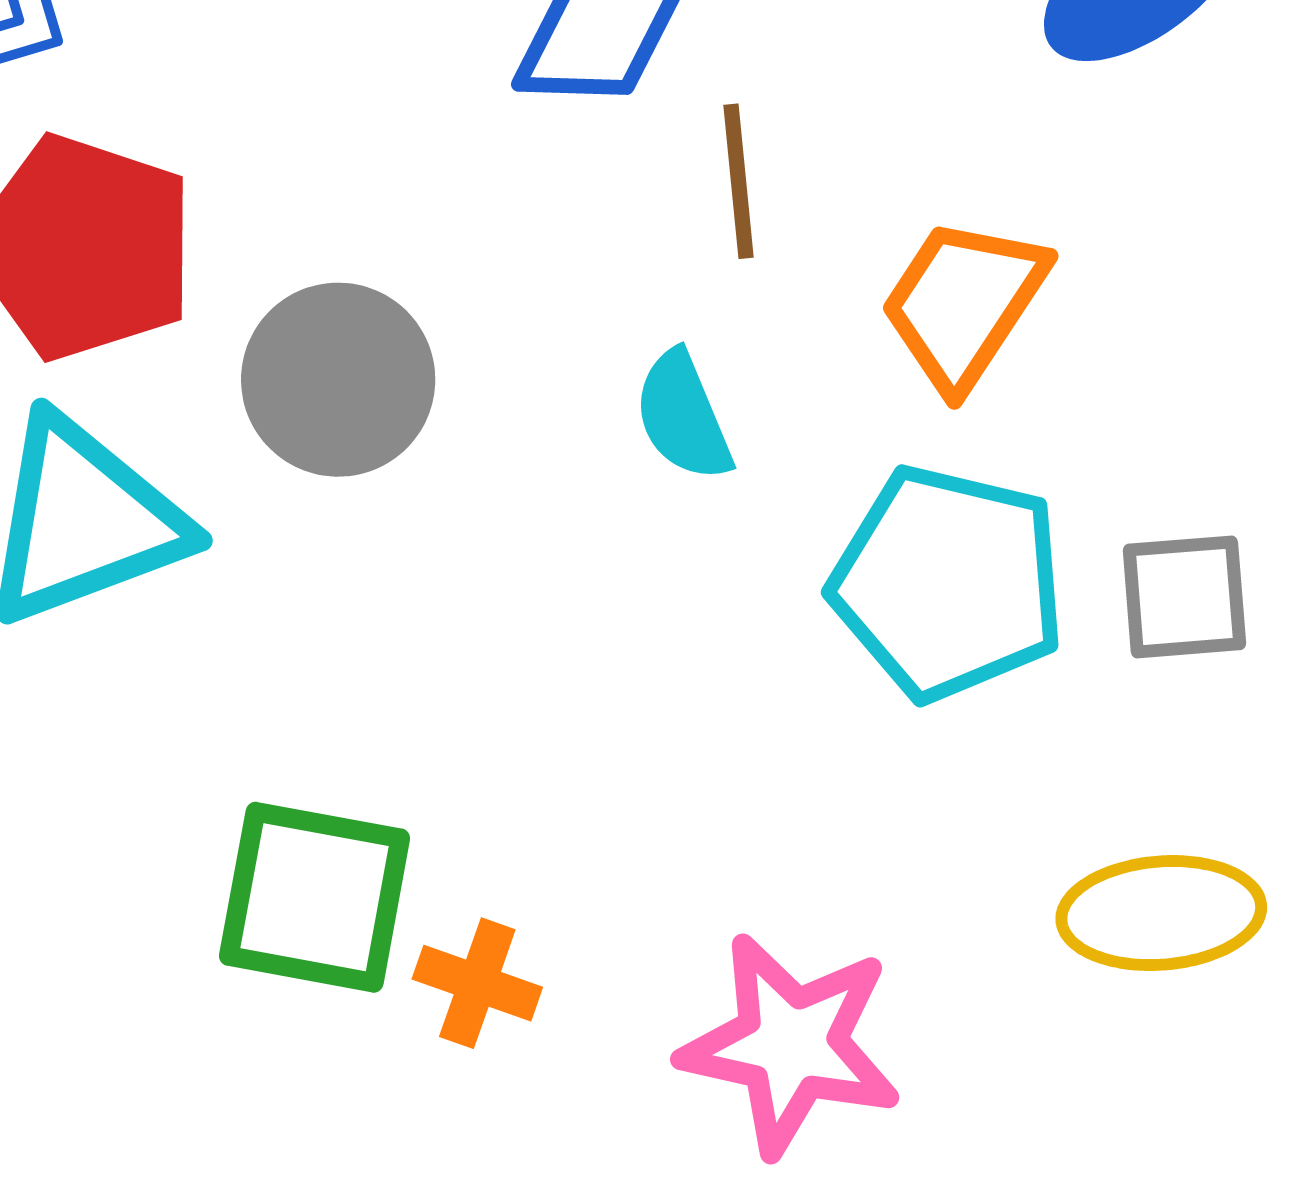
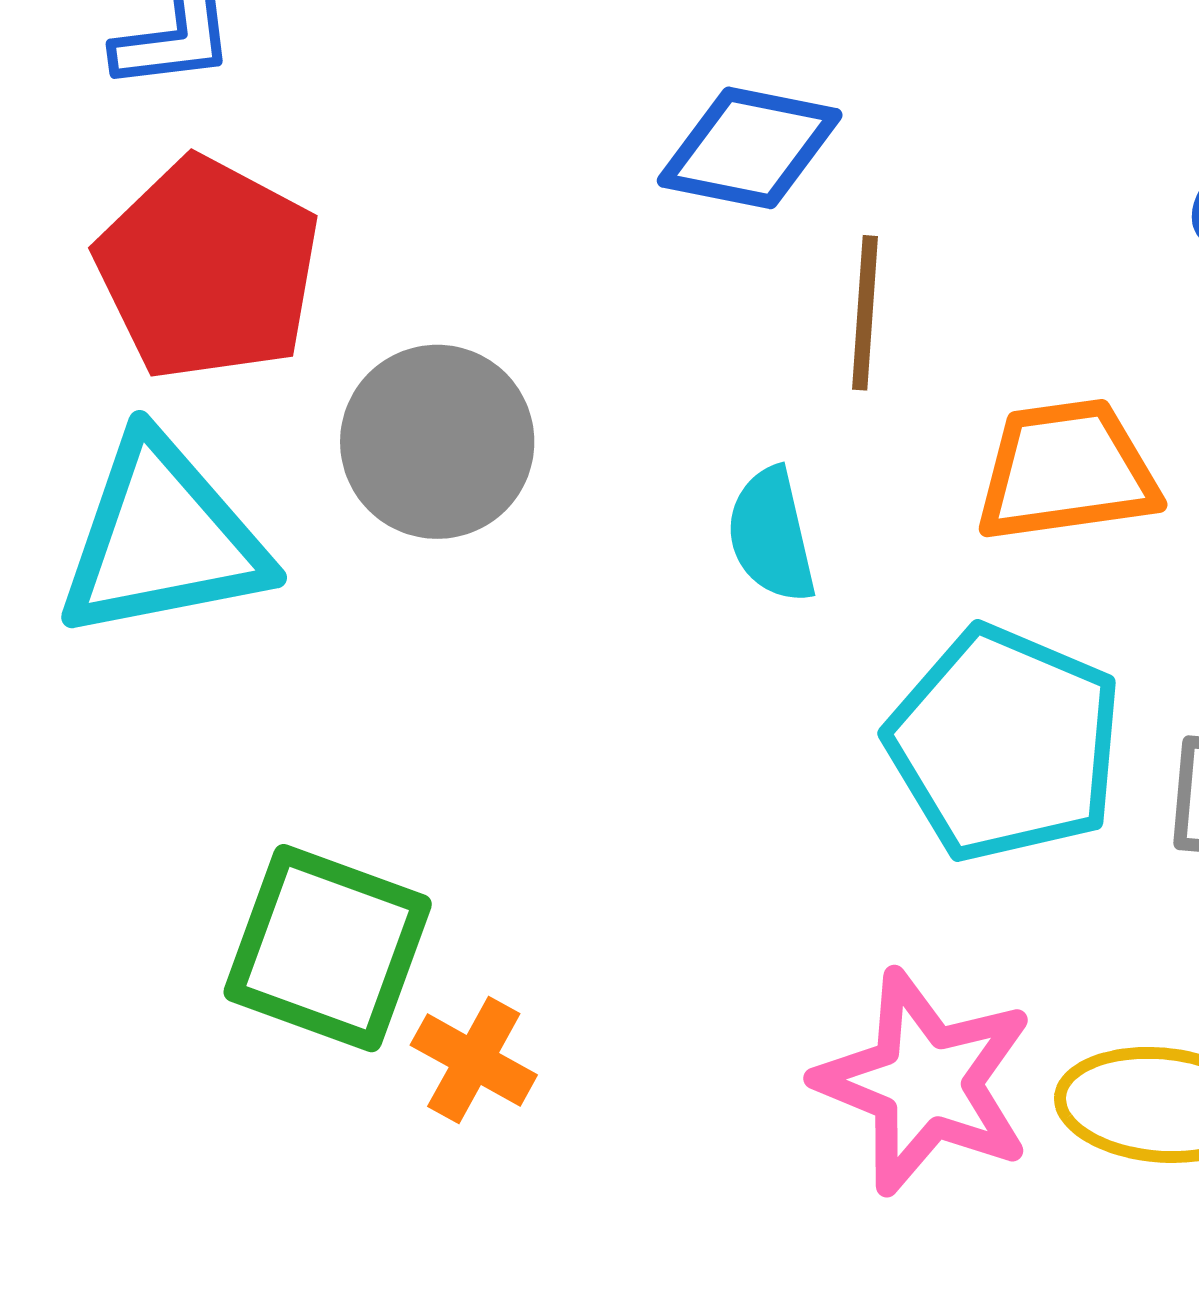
orange trapezoid: (964, 303) -> (1067, 471), turned 39
pink star: (791, 1045) -> (925, 1082), moved

